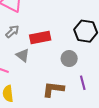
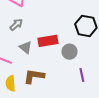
red rectangle: (40, 38) -> (48, 41), moved
brown L-shape: (53, 89) -> (34, 76), moved

